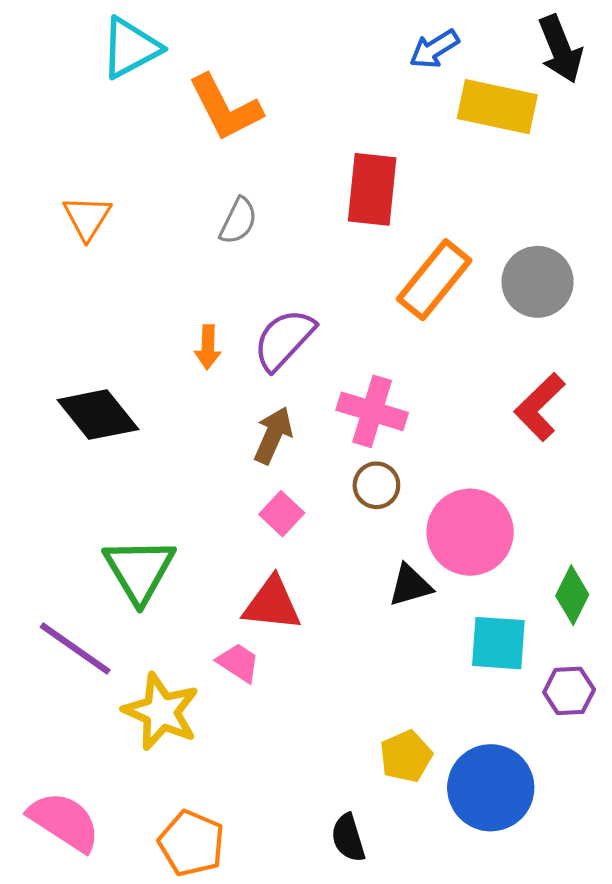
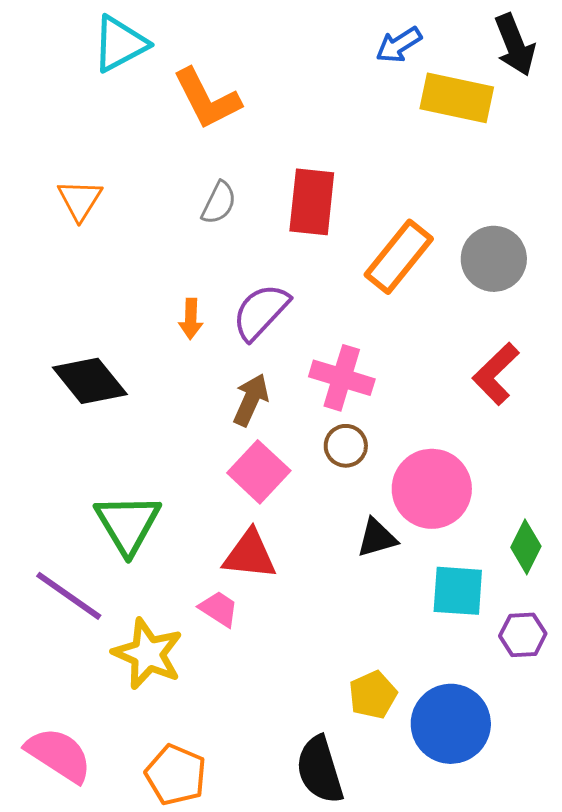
red rectangle: (372, 189) -> (312, 202), moved
pink square: (282, 514) -> (259, 472), size x1.5
black semicircle: (348, 838) -> (320, 770), size x1.5

